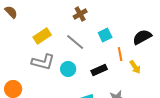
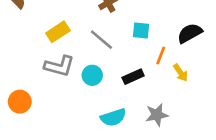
cyan square: (105, 35) -> (141, 30), turned 32
orange line: (120, 54) -> (161, 56), turned 32

